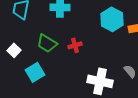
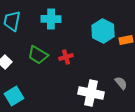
cyan square: (35, 72) -> (14, 96), moved

